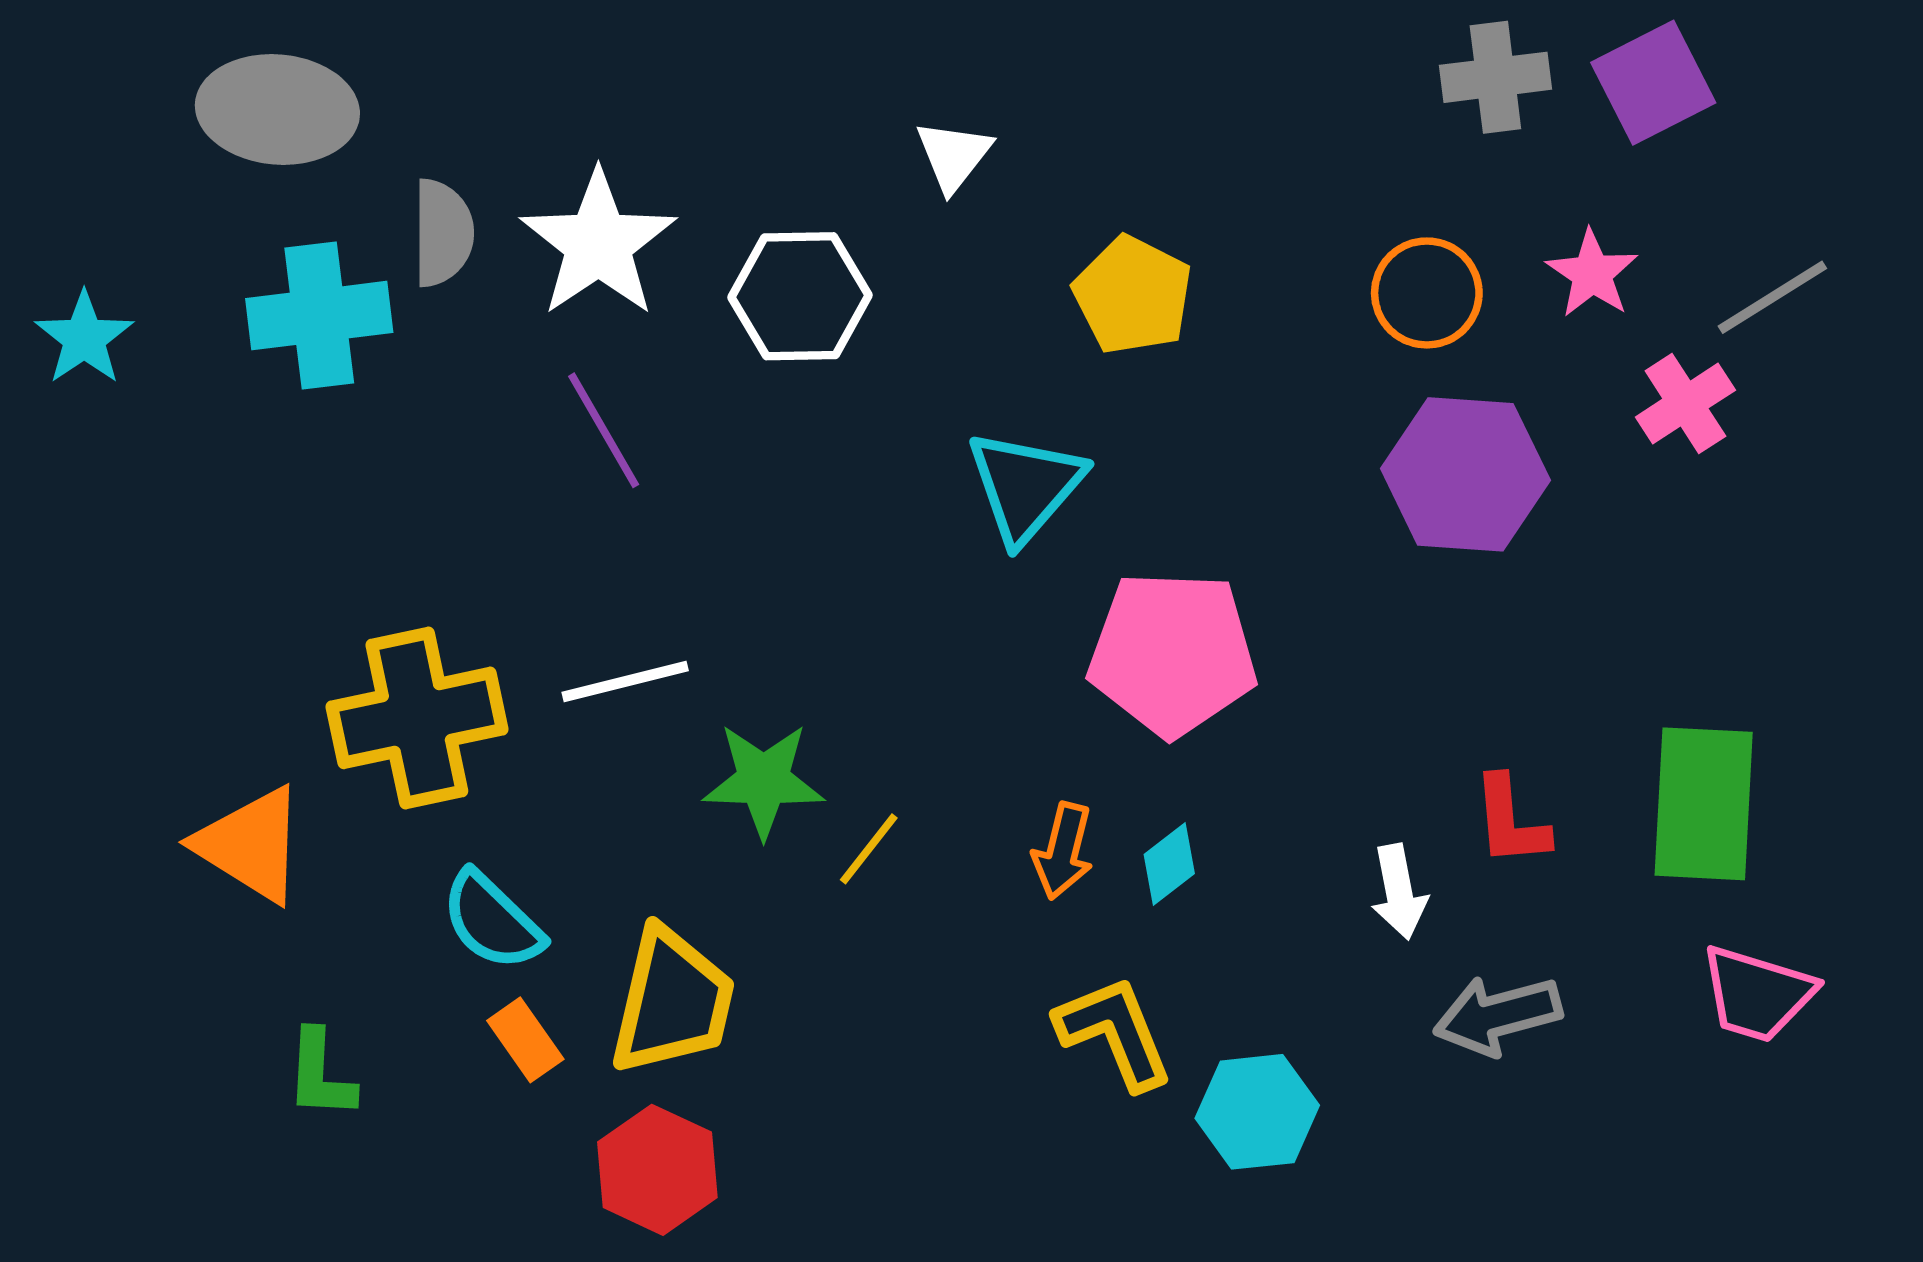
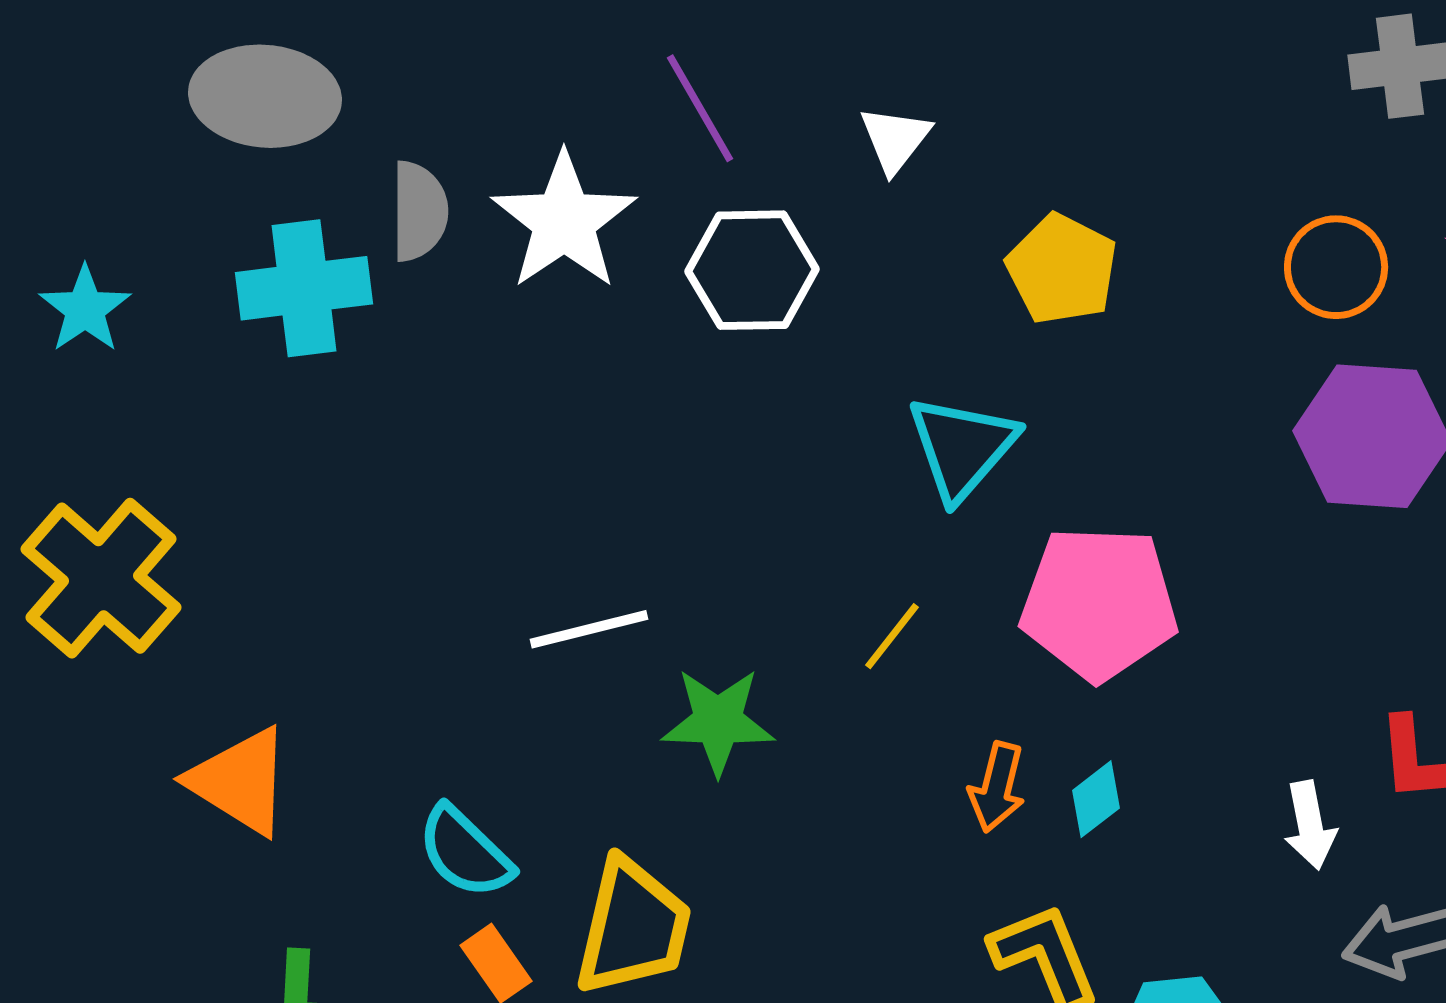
purple line: (604, 430) -> (700, 108), moved
yellow cross: (417, 718) -> (101, 578), moved, turned -37
yellow line: (869, 849) -> (892, 636), moved

